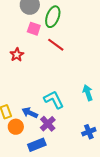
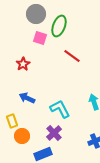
red line: (56, 45) -> (72, 56), moved
blue arrow: (30, 113) -> (27, 98), moved

